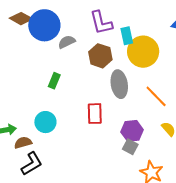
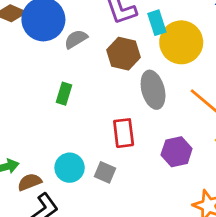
cyan circle: (45, 122) -> (70, 168), moved
gray square: (130, 147) -> (105, 172), moved

